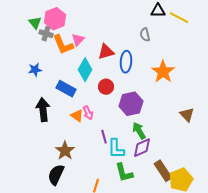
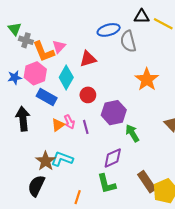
pink hexagon: (55, 19) -> (35, 73), moved
gray semicircle: (145, 35) -> (128, 41), size x1.5
blue ellipse: (126, 62) -> (109, 30), moved, turned 70
orange triangle: (77, 116) -> (58, 125), turned 48
green arrow: (139, 131) -> (132, 133), moved
purple line: (104, 137) -> (86, 127), moved
purple diamond: (142, 148) -> (113, 158), moved
cyan L-shape: (116, 149) -> (62, 159), moved, turned 110

